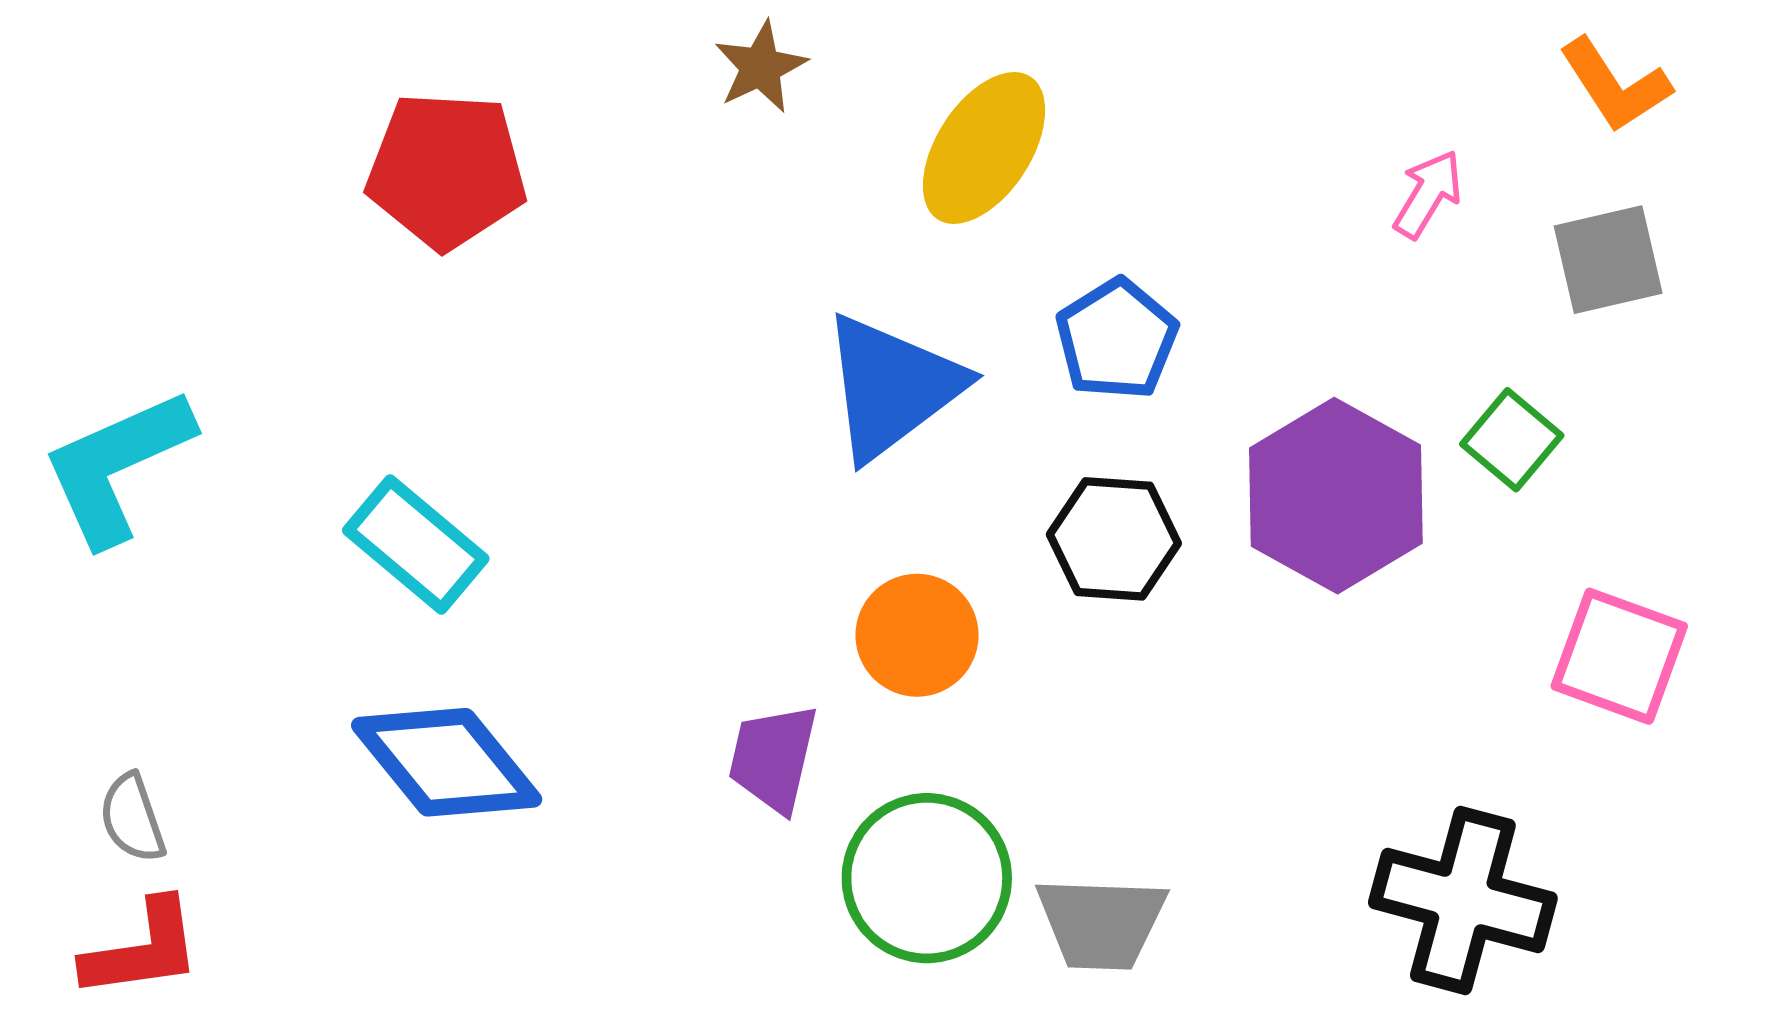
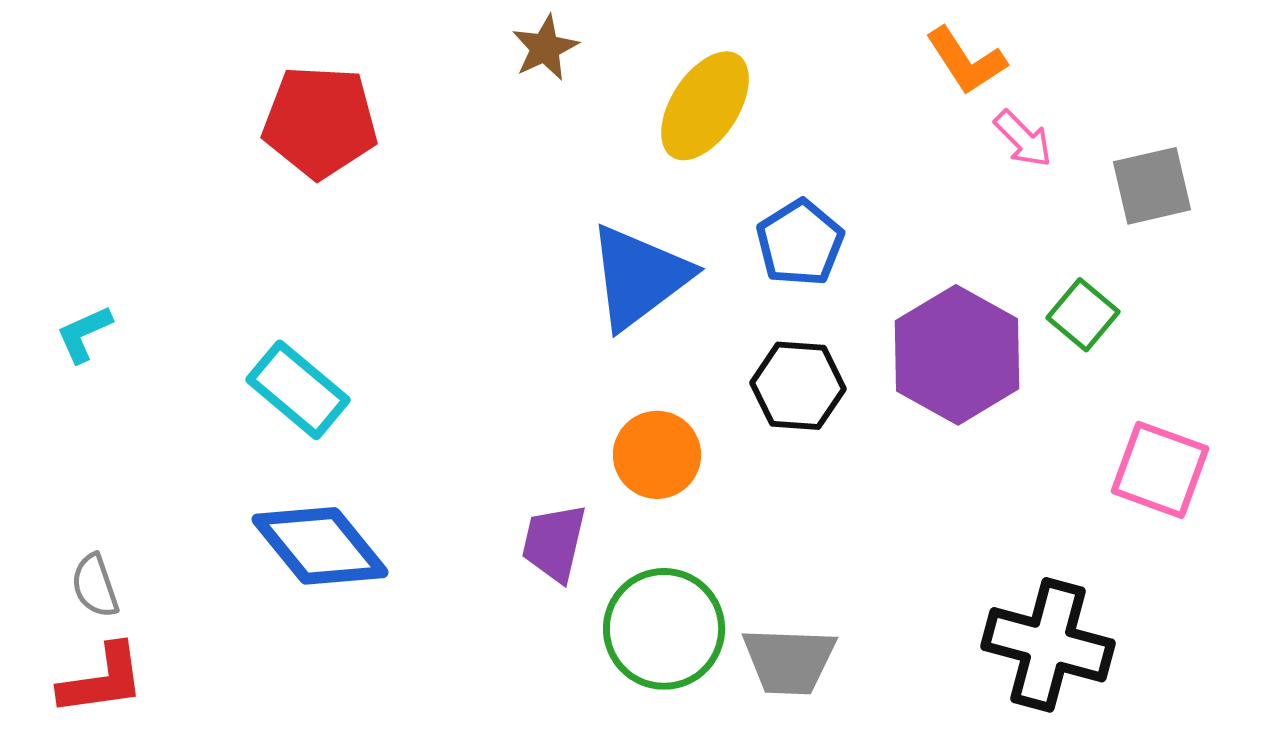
orange L-shape: (1615, 85) -> (966, 61), moved
pink arrow: (1428, 194) -> (1023, 139), turned 104
cyan L-shape: (117, 466) -> (84, 334), size x0.5

